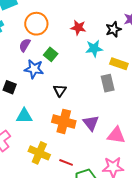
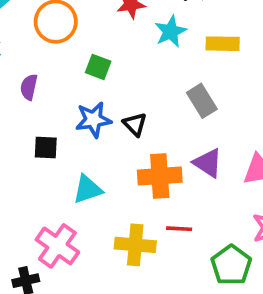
purple semicircle: (25, 45) -> (29, 87), moved
blue star: (34, 69) -> (93, 120), moved
gray rectangle: (108, 83) -> (202, 101), moved
red line: (66, 162) -> (179, 229), moved

